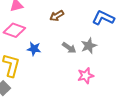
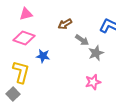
gray arrow: (69, 48) -> (82, 40), moved

